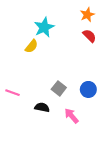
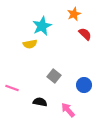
orange star: (87, 15) -> (74, 14), moved
yellow semicircle: (31, 46) -> (30, 44), turned 40
gray square: (59, 88) -> (54, 76), moved

